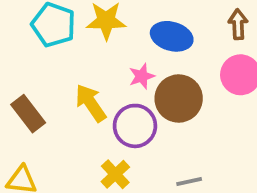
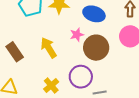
purple circle: (135, 126) -> (81, 77), moved
yellow cross: (115, 174) -> (51, 85), moved

